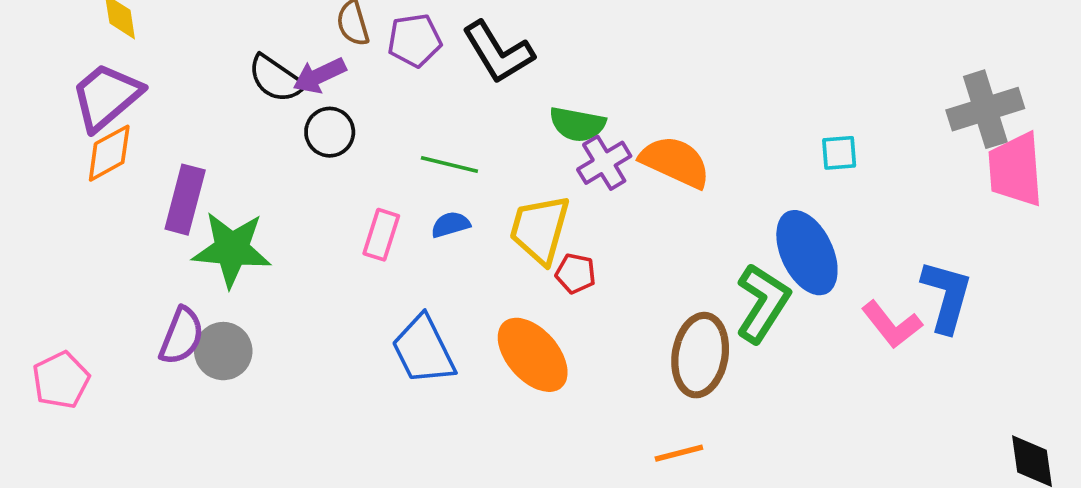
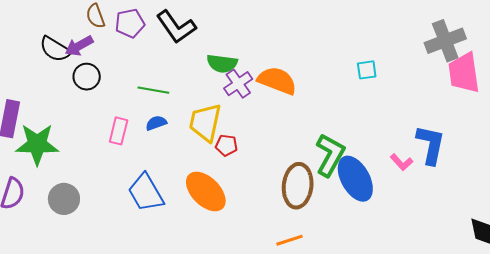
blue ellipse: (807, 253) -> (355, 179), moved
pink L-shape: (892, 325) -> (402, 162), size x0.7
gray circle: (223, 351) -> (64, 199), moved

